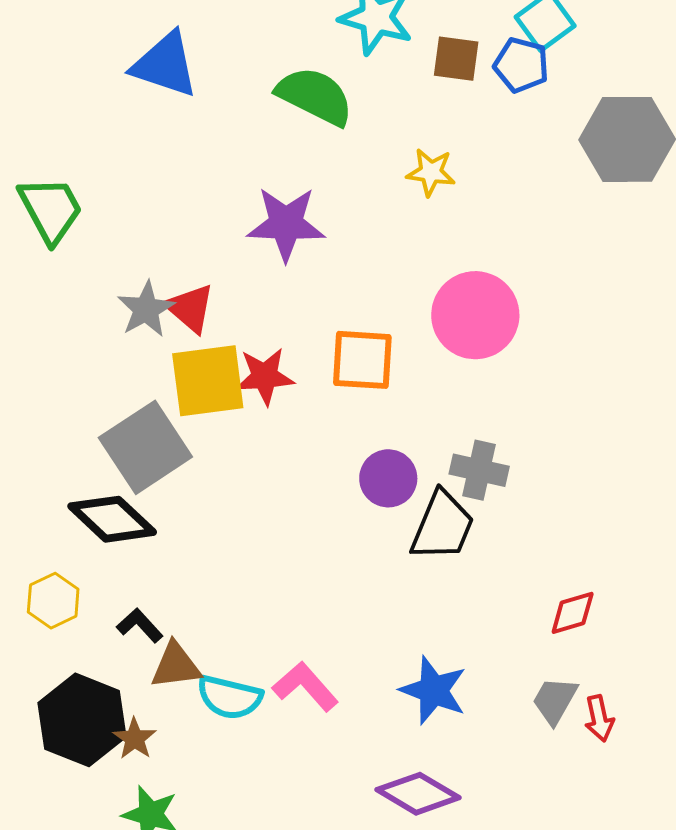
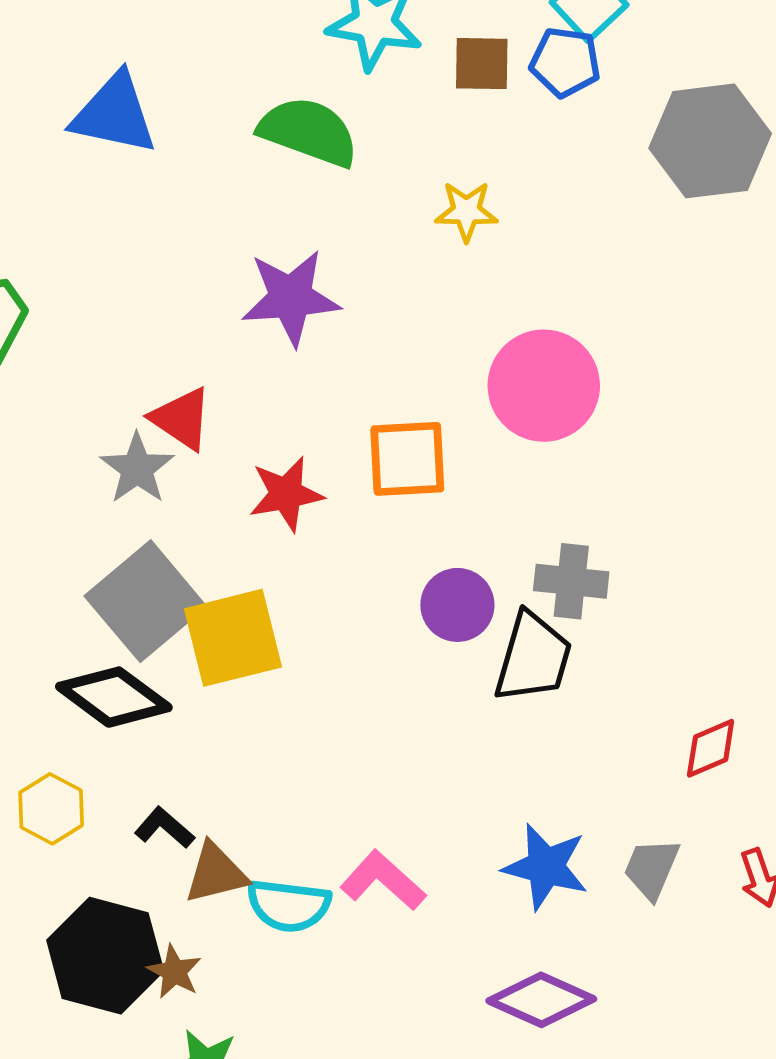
gray star: (146, 309) -> (137, 469), moved
yellow square: (208, 381) -> (233, 638), moved
gray trapezoid: (555, 700) -> (651, 869), moved

